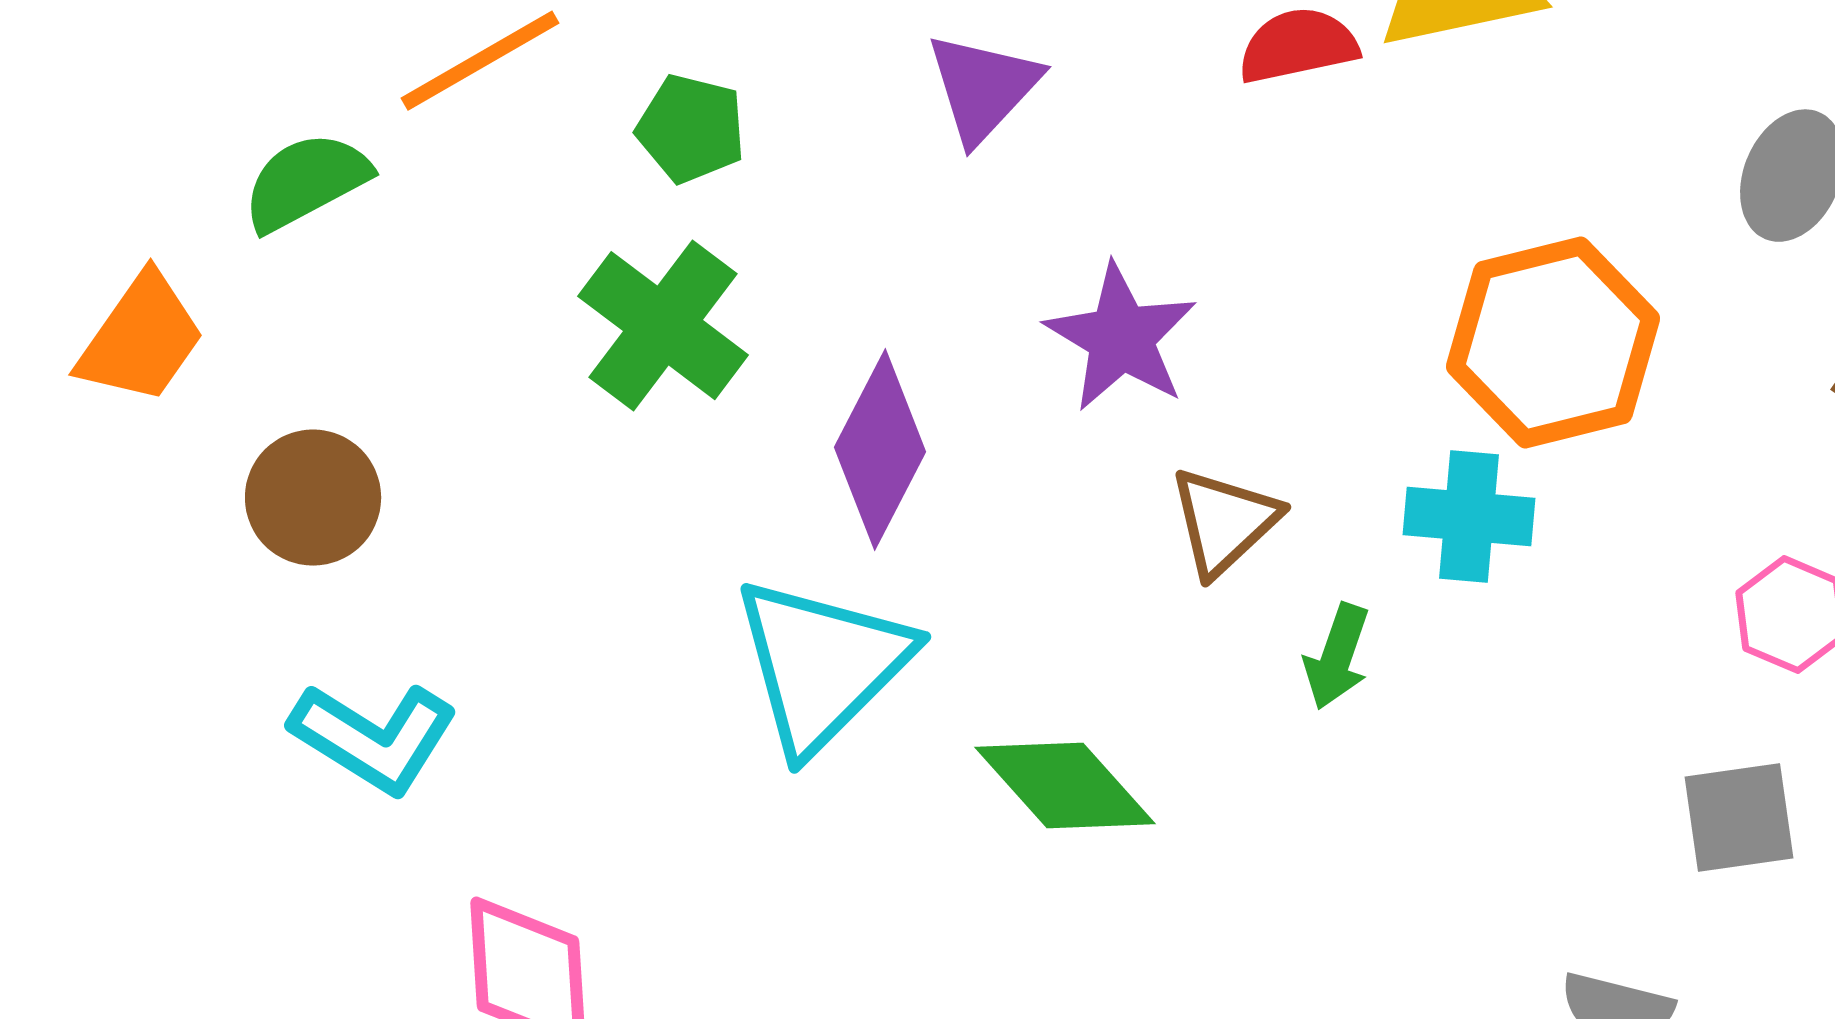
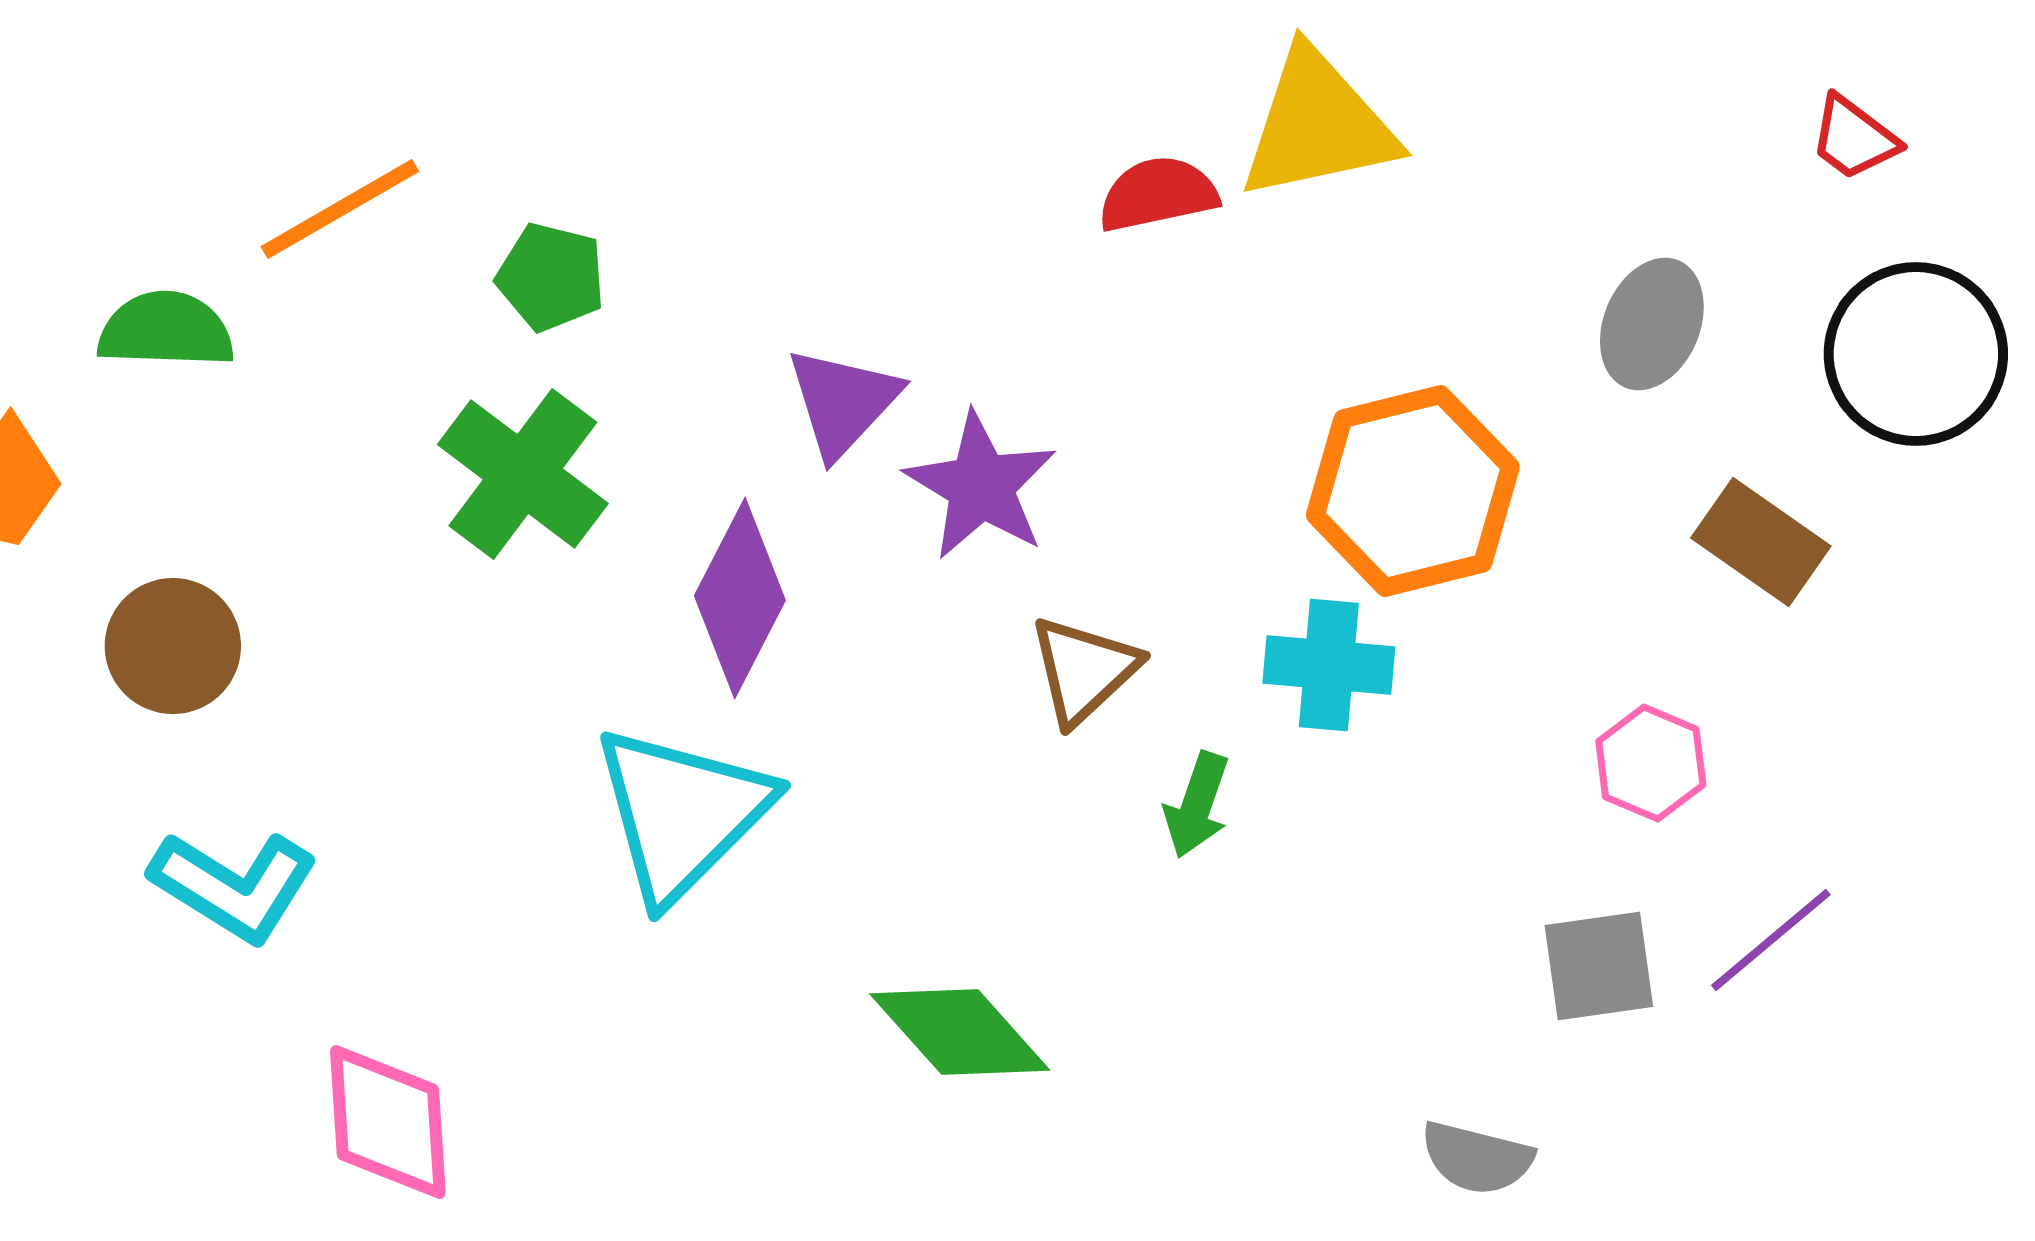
purple triangle: (983, 88) -> (843, 402), moved
green semicircle: (306, 182) -> (166, 330), turned 30
green diamond: (1065, 786) -> (960, 1032), moved

